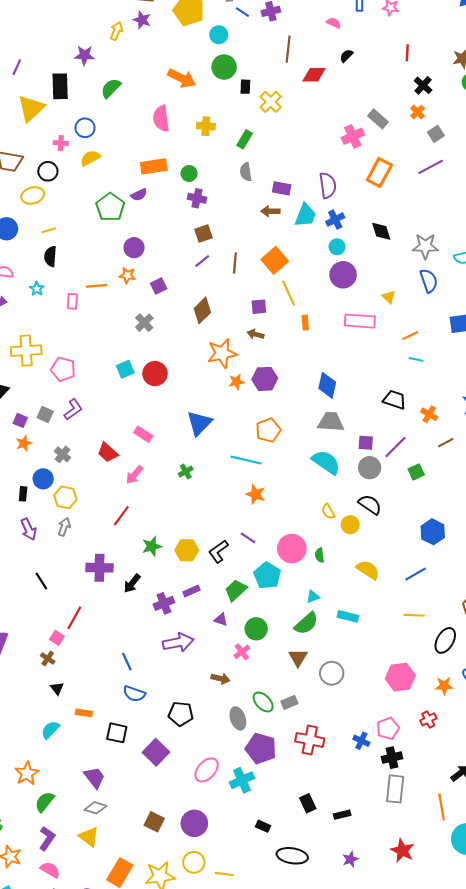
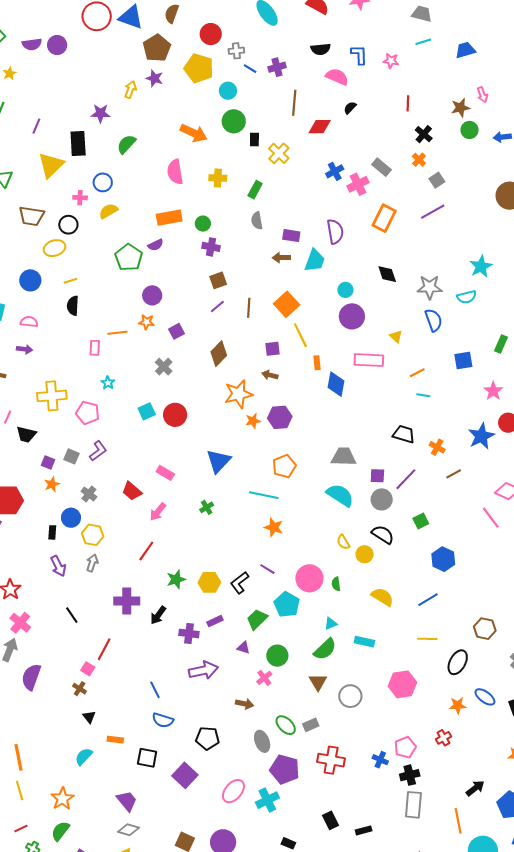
pink semicircle: (334, 23) -> (337, 77), size x1.6
blue cross: (335, 220) -> (335, 171), moved
cyan star: (37, 289) -> (108, 383), moved
blue diamond: (327, 385) -> (336, 384), moved
green square: (416, 472) -> (421, 521), moved
purple cross: (164, 603) -> (189, 633), turned 30
pink hexagon: (400, 677) -> (402, 684), moved
green semicircle: (45, 802) -> (60, 831), moved

